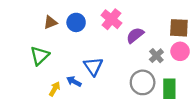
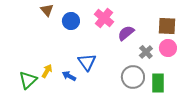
brown triangle: (50, 22) -> (47, 10), moved, turned -48
green triangle: (40, 56) -> (28, 80), moved
yellow arrow: (55, 89) -> (47, 71), moved

